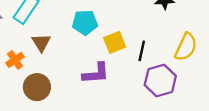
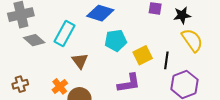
yellow semicircle: (186, 47) -> (192, 40), moved, turned -55
orange cross: (15, 60) -> (60, 86), moved

